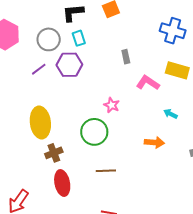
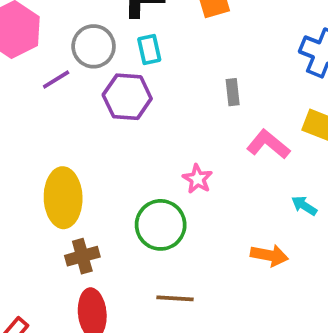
purple line: (39, 69) -> (56, 79), moved

